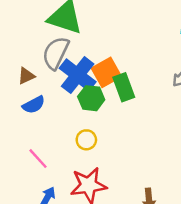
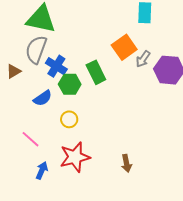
orange square: (106, 72) -> (124, 47), moved
blue cross: (78, 75) -> (56, 66), size x0.7
blue semicircle: (34, 105) -> (43, 98), moved

